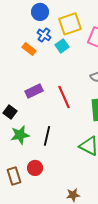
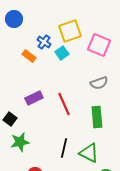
blue circle: (40, 12) -> (14, 19), moved
black line: (47, 136) -> (64, 148), moved

